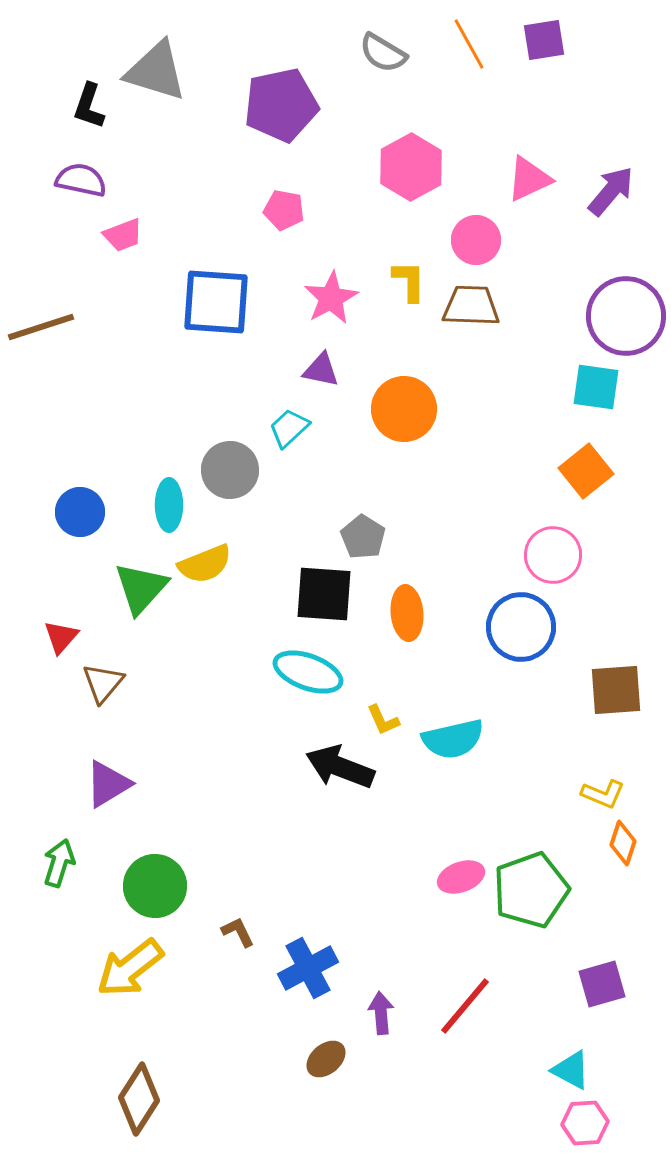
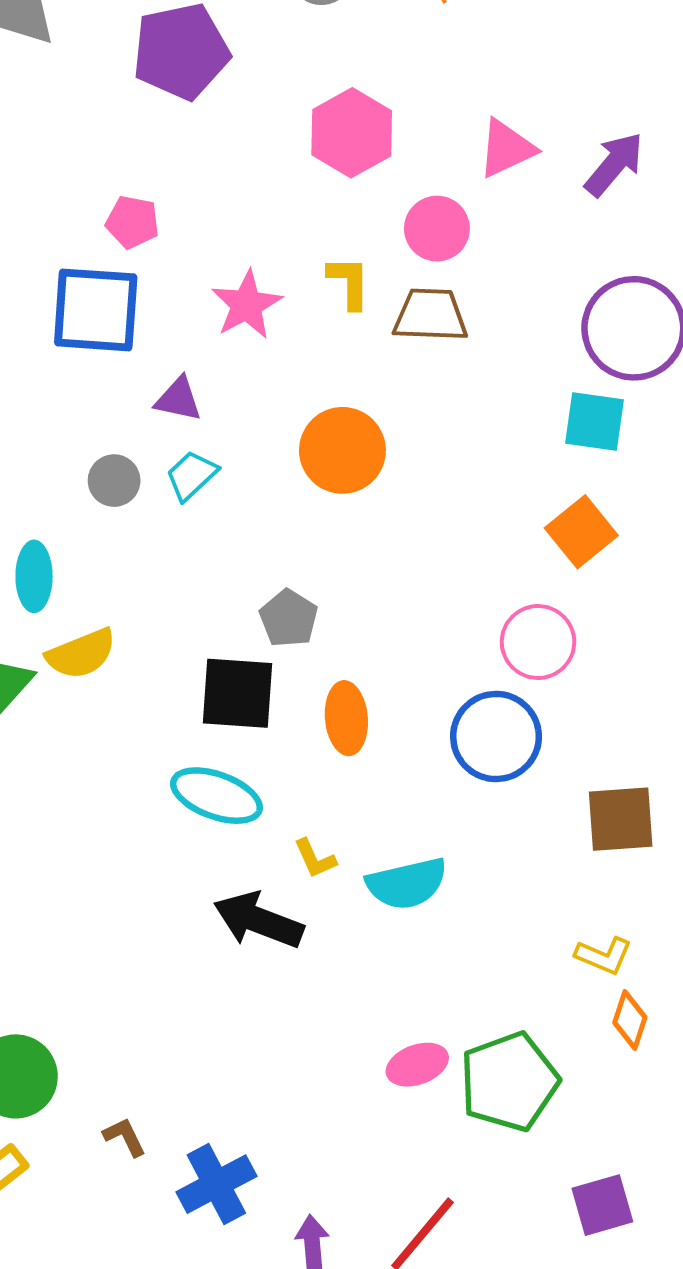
pink pentagon: (284, 210) -> (132, 222), moved
purple triangle: (321, 370) -> (178, 399), moved
gray circle: (230, 470) -> (114, 481), moved, size x0.7

